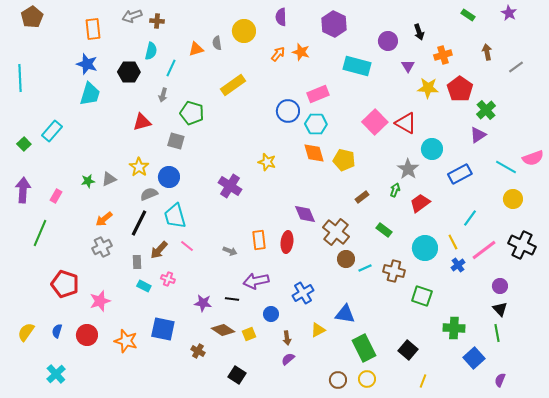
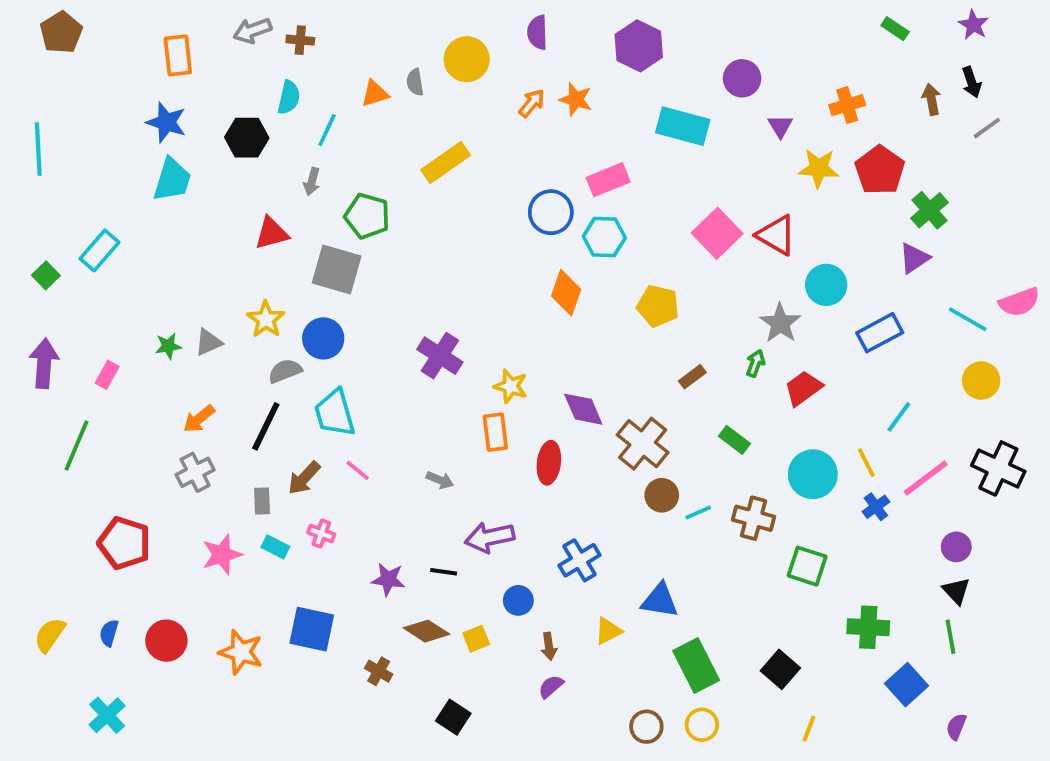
black arrow: (419, 32) -> (972, 82), moved
gray square: (176, 141) -> (337, 270), size x1.5
orange diamond: (314, 153) -> (566, 293), moved, turned 35
yellow star: (267, 162) -> (511, 386), moved
orange rectangle: (259, 240) -> (495, 432), moved
pink star: (100, 301) -> (222, 555), moved

